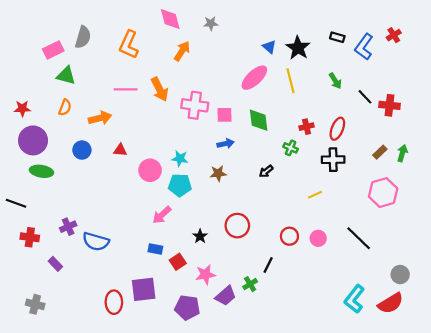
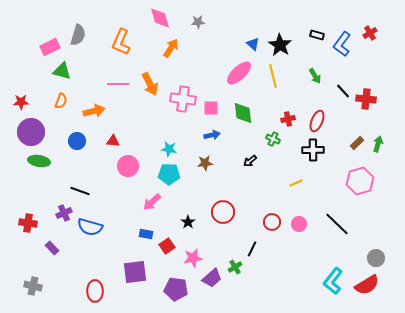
pink circle: (150, 170) -> (128, 166), moved
black line: (16, 203) -> (80, 191), moved
red ellipse: (114, 302) -> (95, 291), moved

